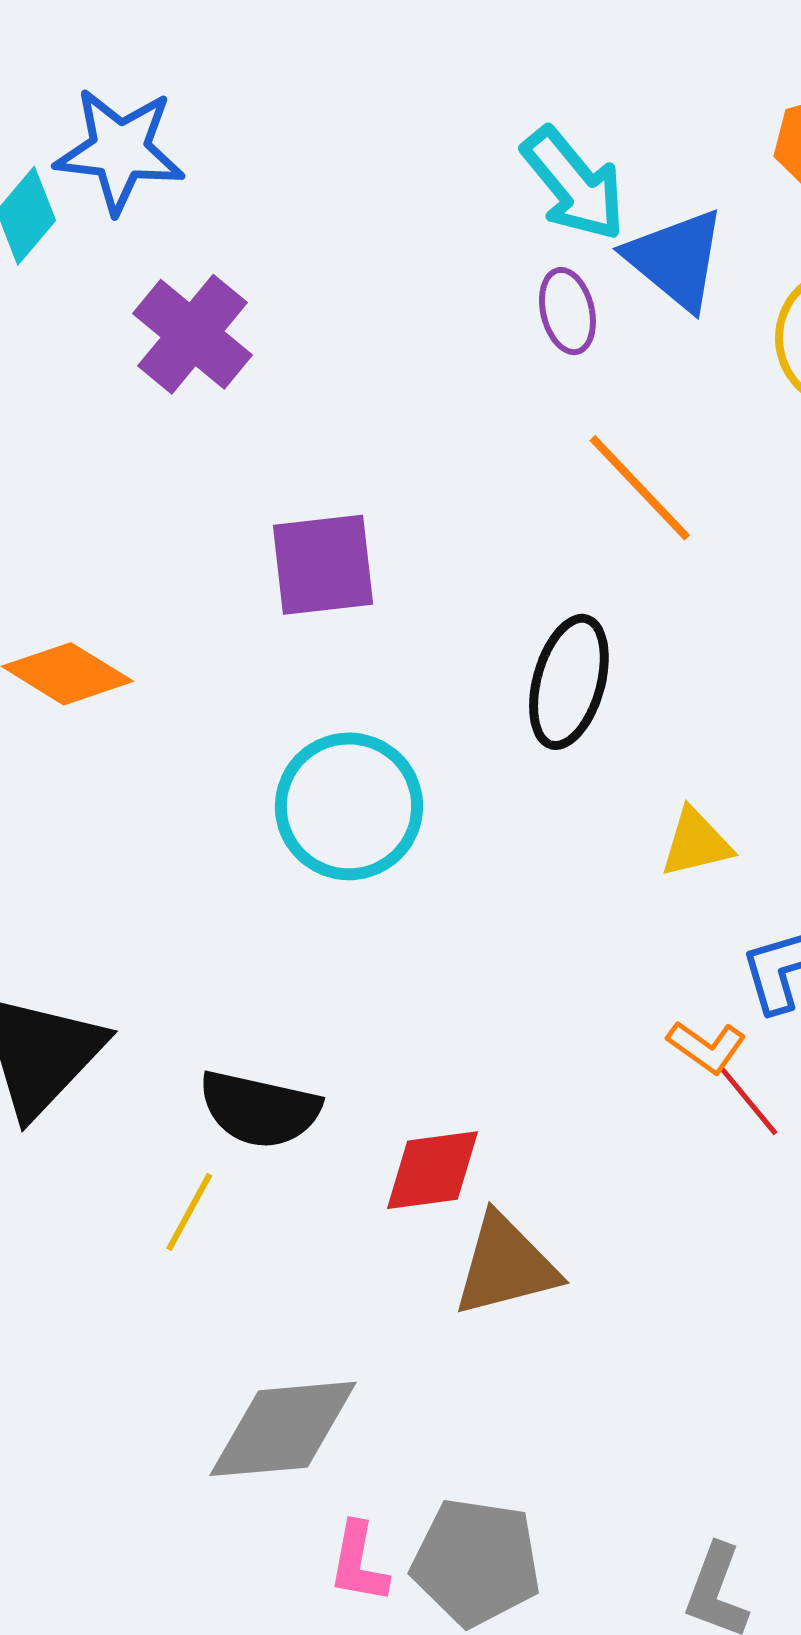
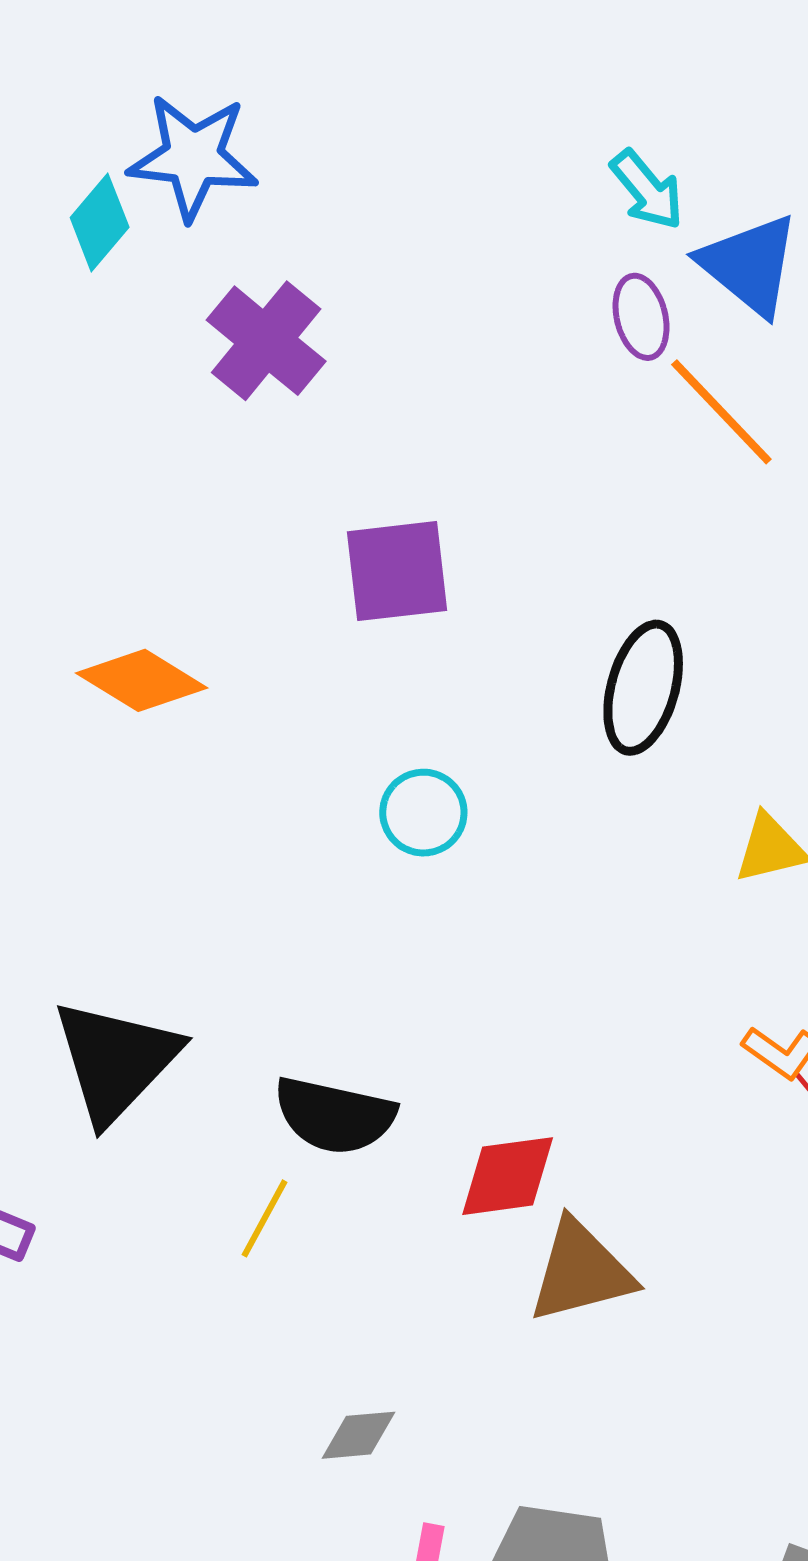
cyan arrow: (574, 184) -> (647, 190), size x0.7
orange line: (640, 488) -> (721, 412), moved
cyan circle: (349, 806) -> (423, 813), size x0.6
gray diamond: (283, 1429) -> (359, 1435), size x0.5

